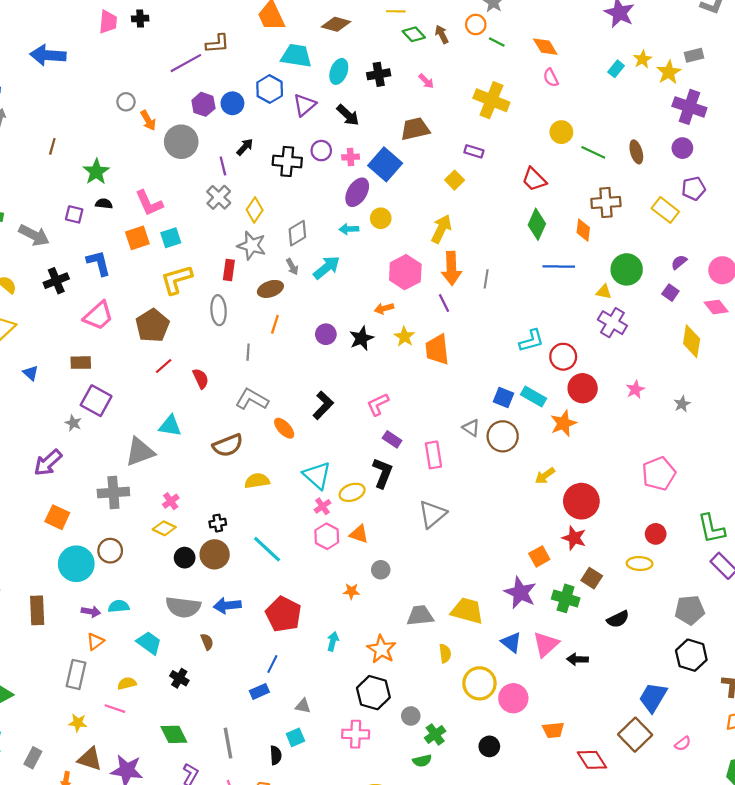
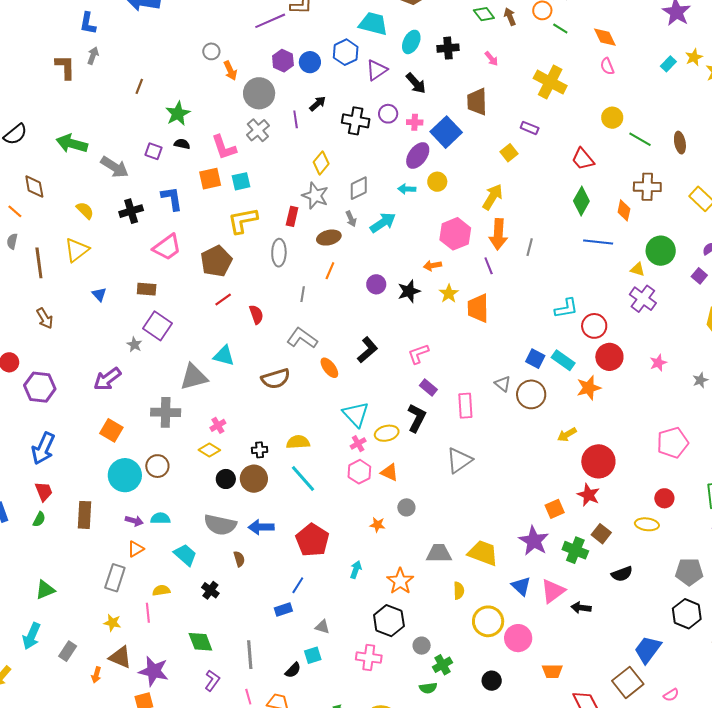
brown trapezoid: (415, 129) -> (477, 102), turned -84
gray cross: (219, 197) -> (258, 130), moved
yellow semicircle: (257, 481) -> (298, 442), moved
pink line: (115, 709) -> (148, 613), turned 60
black semicircle: (276, 755) -> (293, 670), turned 42

